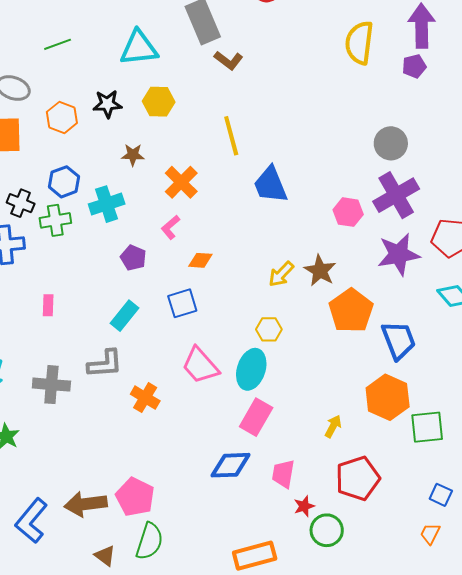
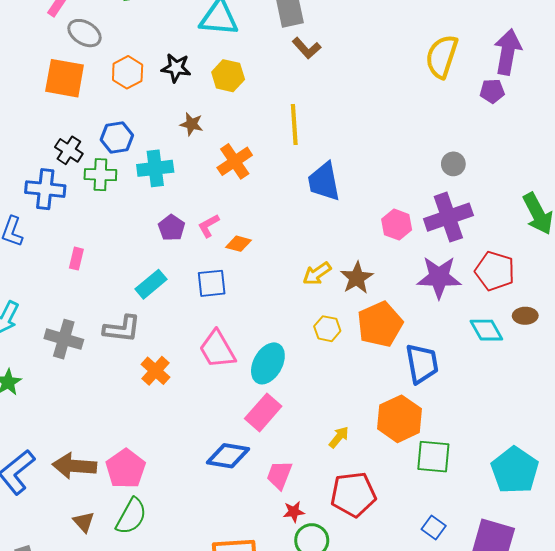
gray circle: (391, 143) -> (453, 164), size x0.7
pink L-shape: (170, 227) -> (209, 226), moved
yellow hexagon: (269, 329) -> (327, 329), moved

